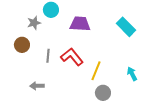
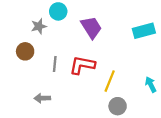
purple trapezoid: (80, 24) -> (91, 27), turned 55
cyan rectangle: (126, 27) -> (144, 31), turned -60
red L-shape: (72, 57) -> (82, 65), turned -40

